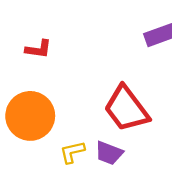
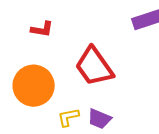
red trapezoid: (126, 109) -> (94, 66), moved

